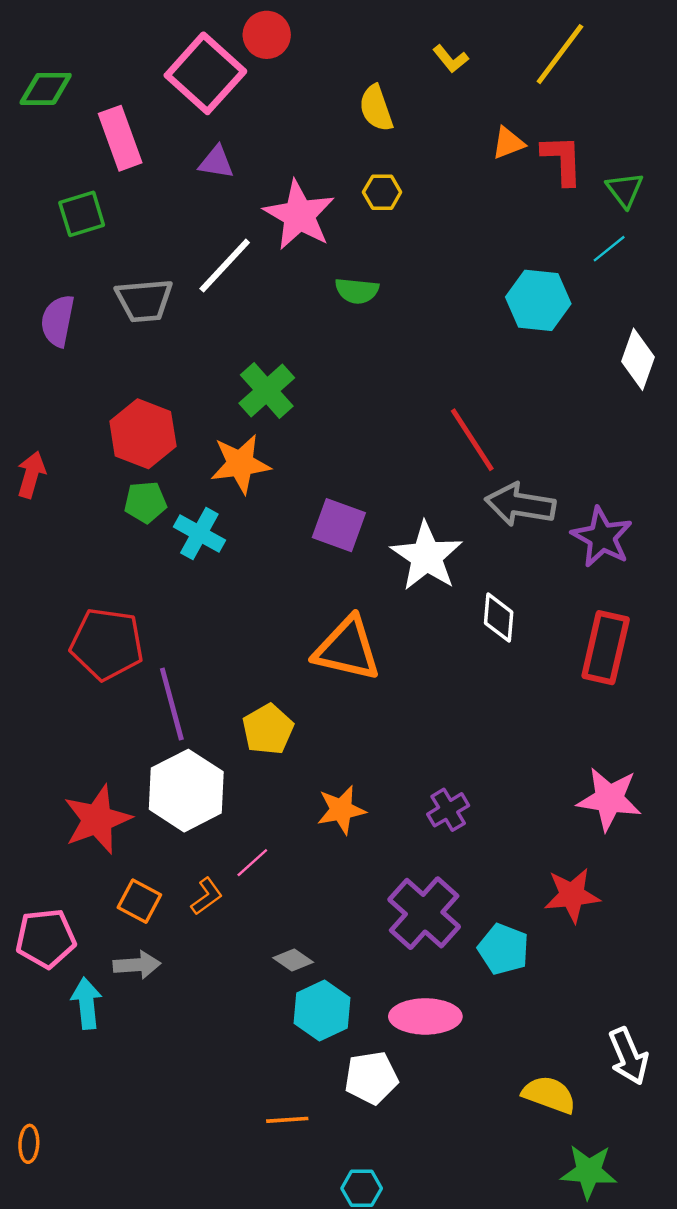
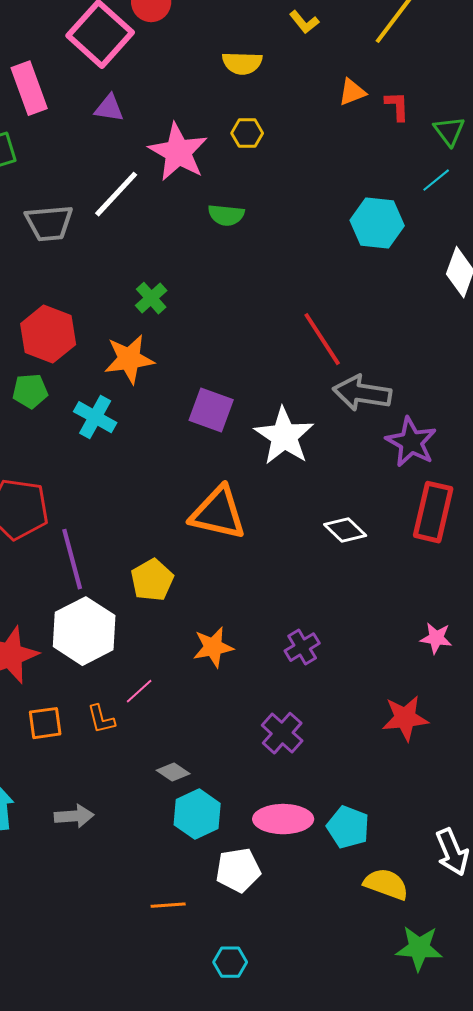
yellow semicircle: (376, 108) -> (242, 63), turned -69
red L-shape: (562, 160) -> (397, 106), size x0.7
green cross: (267, 390) -> (151, 298), size x0.7
green pentagon: (145, 502) -> (30, 391), moved
purple star: (602, 537) -> (411, 442), moved
white diamond: (499, 618) -> (345, 530), moved, turned -51
pink star: (609, 799) -> (436, 638), size x0.6
orange L-shape: (207, 896) -> (101, 719), turned 112
orange square: (139, 901) -> (45, 723), turned -36
purple cross: (424, 913) -> (282, 733), size x0.7
cyan pentagon: (503, 949) -> (348, 827), moved
gray arrow: (137, 965) -> (74, 816), moved

